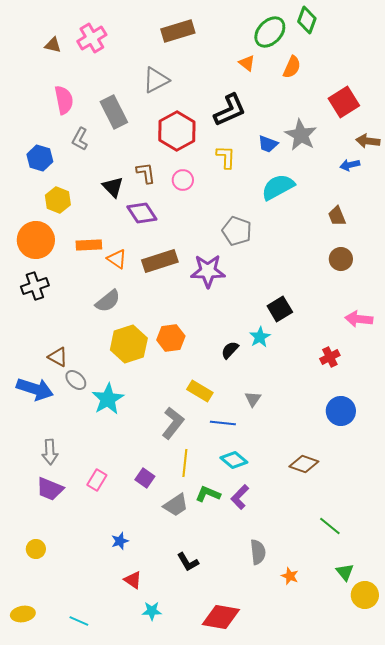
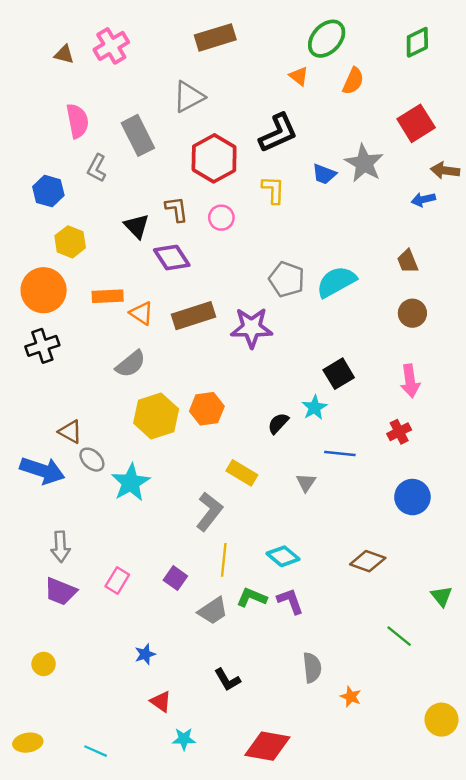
green diamond: (307, 20) -> (417, 42), moved, turned 44
cyan semicircle: (278, 187) -> (336, 282), moved
pink arrow: (359, 319) -> (410, 381), moved, turned -104
blue line: (223, 423) -> (340, 453), moved
purple L-shape: (240, 497) -> (290, 601), turned 115
green triangle: (345, 572) -> (441, 596), moved

